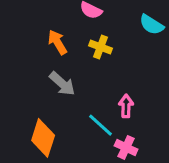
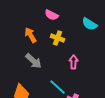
pink arrow: (126, 106) -> (74, 62), moved

